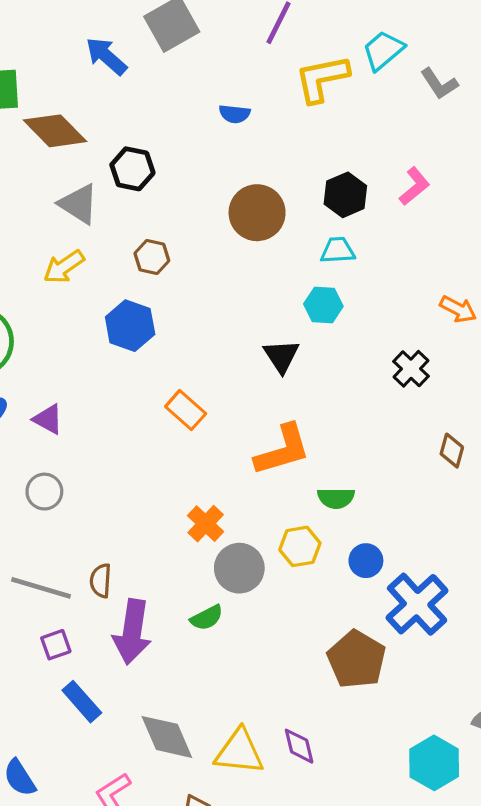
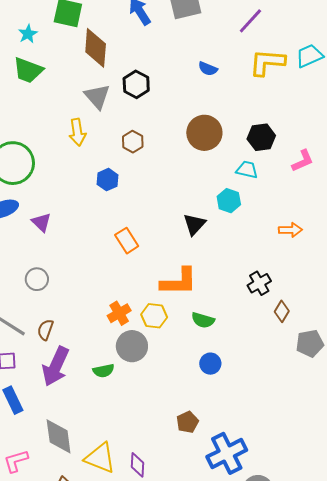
brown diamond: (55, 131) -> (96, 48), turned 33
pink L-shape: (414, 186) -> (303, 161), moved
yellow arrow: (64, 267) -> (77, 132), turned -80
orange arrow: (458, 309) -> (290, 230), moved, turned -45
blue hexagon: (130, 326) -> (107, 180), size x0.7
black cross: (411, 369) -> (259, 283), moved
gray circle: (44, 492) -> (37, 279), moved
yellow hexagon: (300, 546) -> (154, 316), moved
blue cross: (417, 604) -> (227, 453), moved
brown pentagon: (357, 659) -> (188, 422), size x0.6

